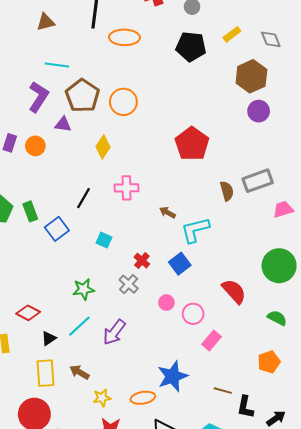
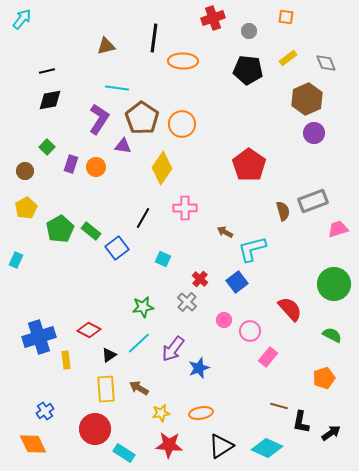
yellow diamond: (103, 147) -> (162, 168), size x1.4
green rectangle: (30, 211) -> (91, 231), turned -30
blue star: (173, 376) -> (199, 368), moved, size x0.7

